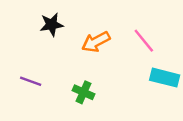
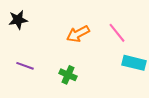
black star: (52, 25) -> (18, 20), moved

